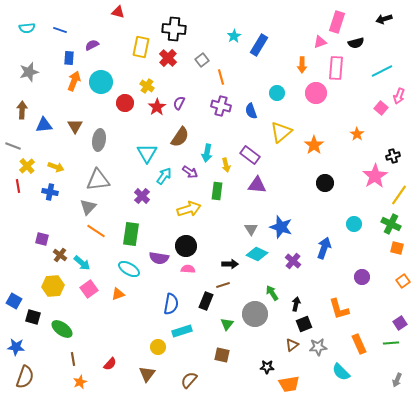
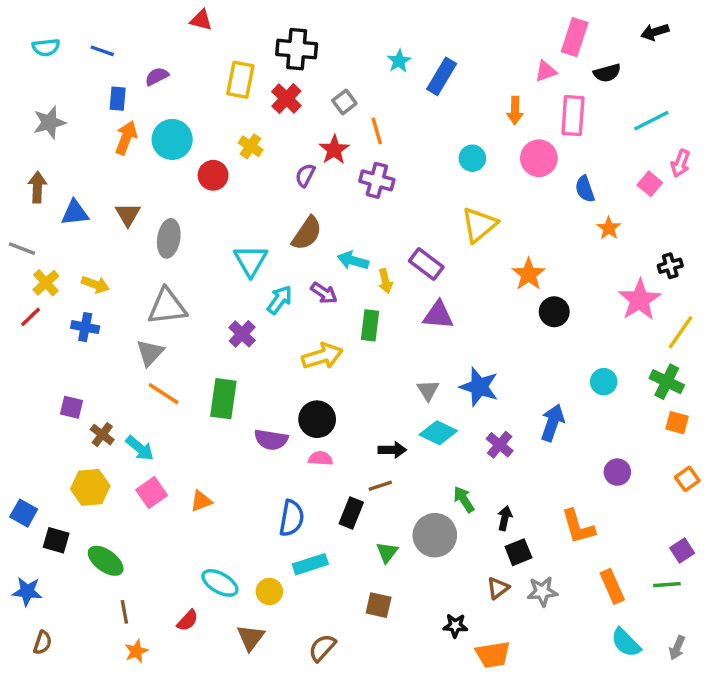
red star: (157, 107) -> (334, 150), moved
blue semicircle: (251, 111) -> (585, 189), moved
orange star: (314, 145) -> (529, 274), moved
cyan arrow: (207, 153) -> (353, 261), turned 96
red line: (18, 186) -> (31, 317), turned 56
cyan ellipse: (129, 269) -> (220, 583), moved
cyan semicircle: (341, 372) -> (626, 643), moved
brown semicircle: (25, 377) -> (43, 643), size x0.6

